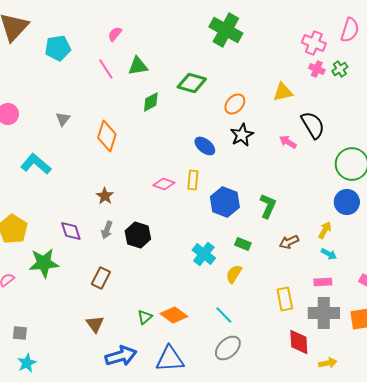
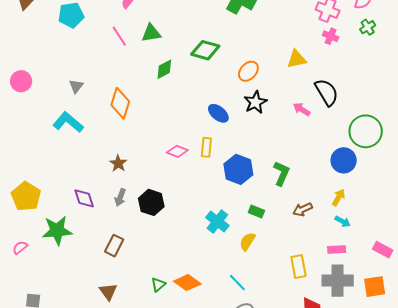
green cross: (340, 69) -> (368, 27), moved
cyan L-shape: (36, 164) -> (68, 122), moved
blue circle: (347, 202) -> (344, 160), moved

